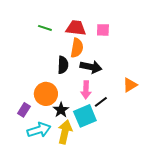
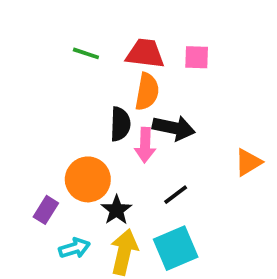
pink arrow: (86, 90) -> (145, 145), moved
black line: (101, 102) -> (176, 195), moved
cyan square: (85, 116) -> (176, 248), moved
cyan arrow: (39, 130) -> (74, 248), size x0.7

